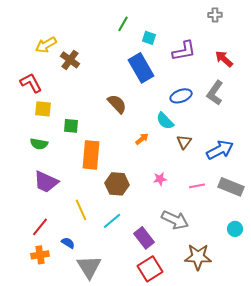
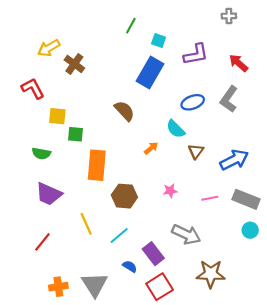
blue rectangle: (141, 68) -> (150, 72), turned 60
yellow square: (43, 109) -> (57, 116), moved
cyan circle: (235, 229) -> (250, 230), moved
blue semicircle: (68, 243) -> (130, 266), moved
orange cross: (40, 255) -> (58, 287), moved

